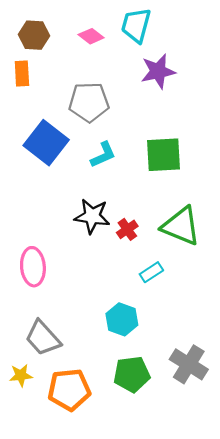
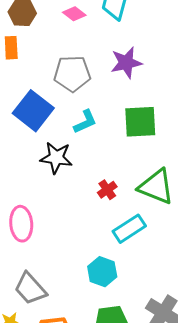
purple star: (158, 71) -> (126, 63), moved
black star: (92, 216) -> (56, 158), moved
cyan rectangle: (151, 272) -> (129, 229), size x1.5

